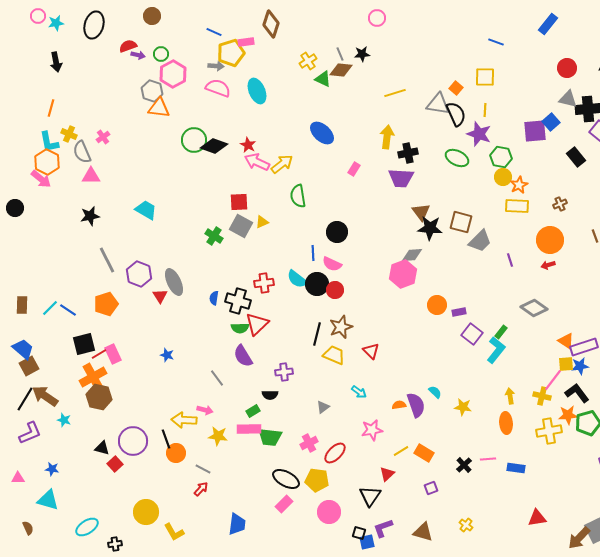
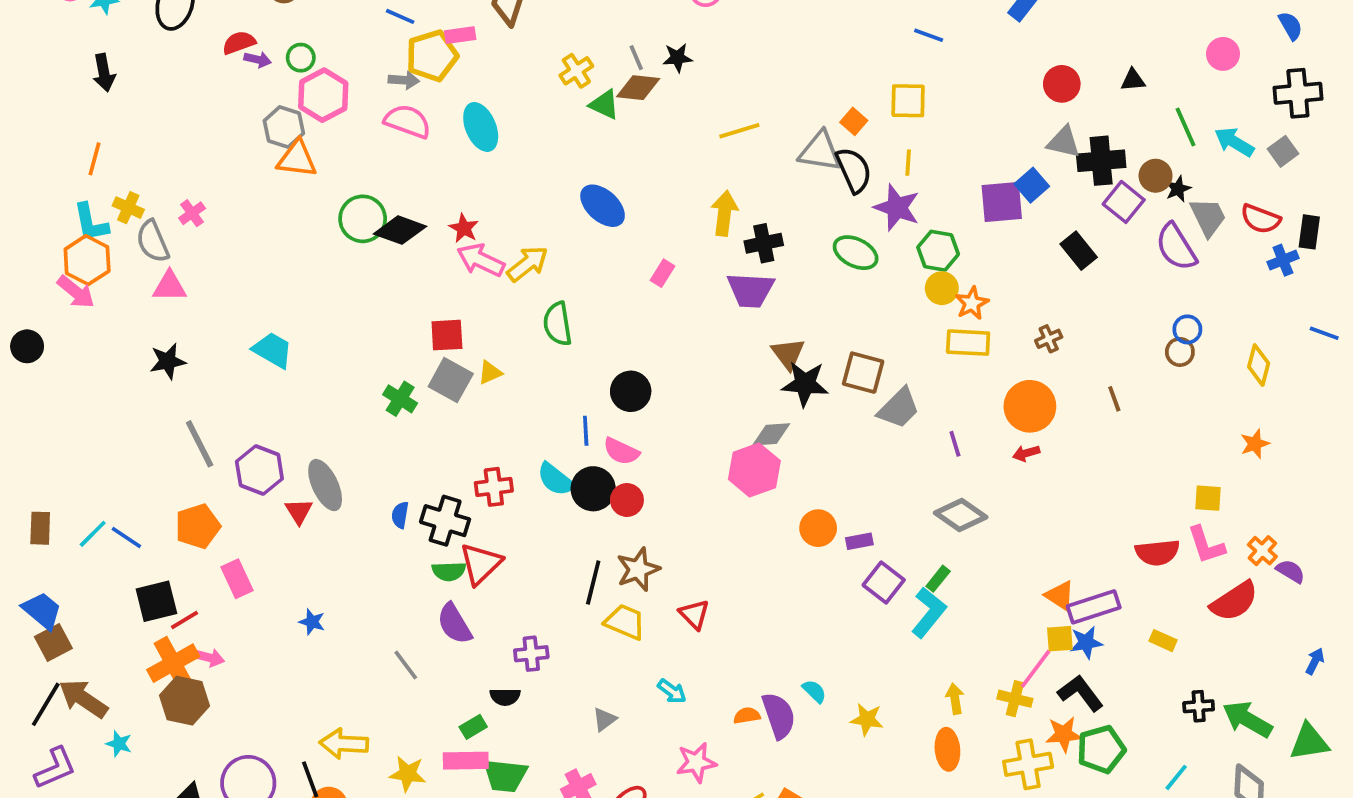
gray diamond: (534, 308) -> (961, 515), moved
pink rectangle: (113, 354) -> (237, 579), moved
pink arrow: (205, 410) -> (209, 657), moved

